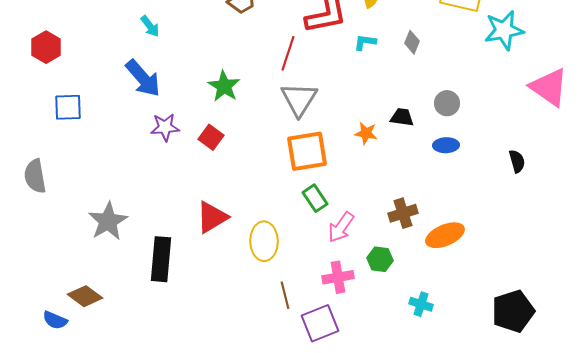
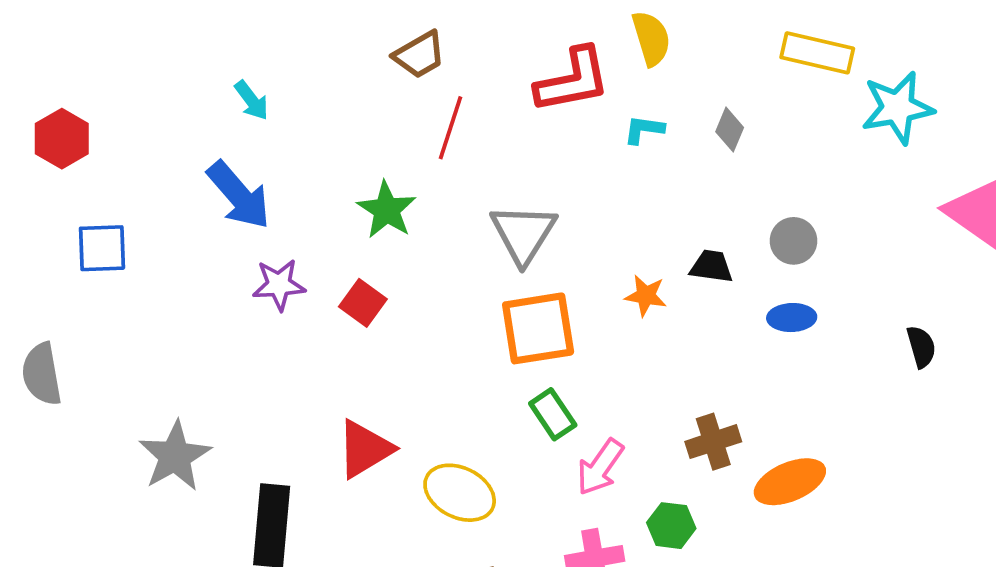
red line: (288, 53) -> (450, 128), moved
yellow ellipse: (264, 241) -> (460, 493), turned -63

